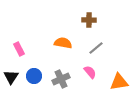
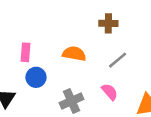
pink rectangle: (19, 49) -> (25, 52), moved, turned 32
blue circle: (34, 76) -> (36, 77), moved

